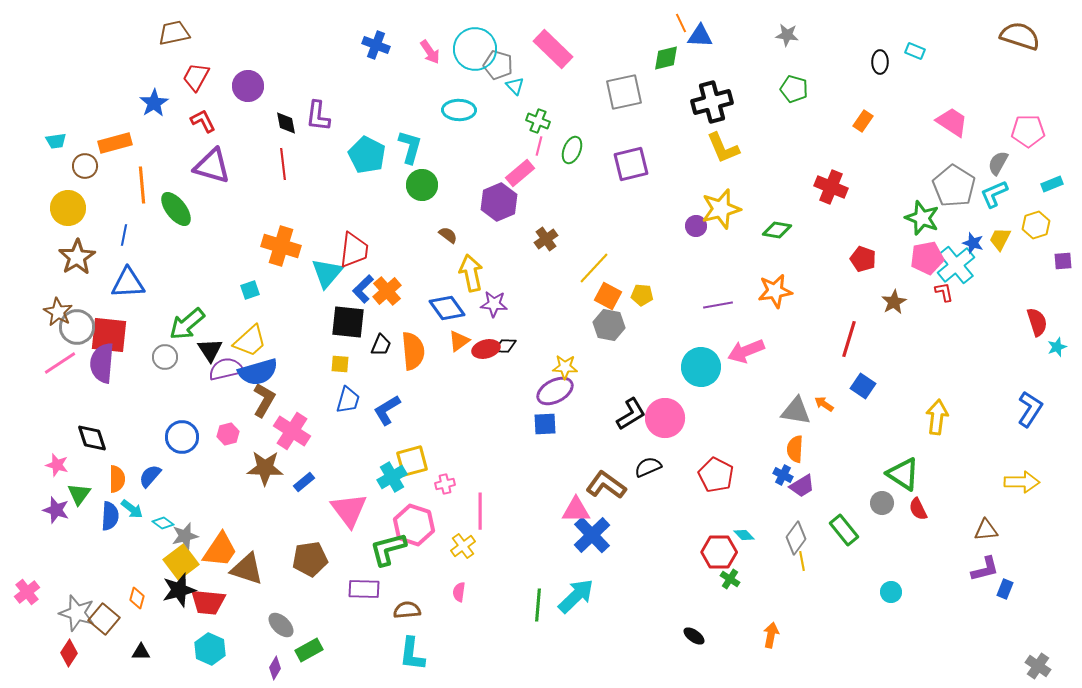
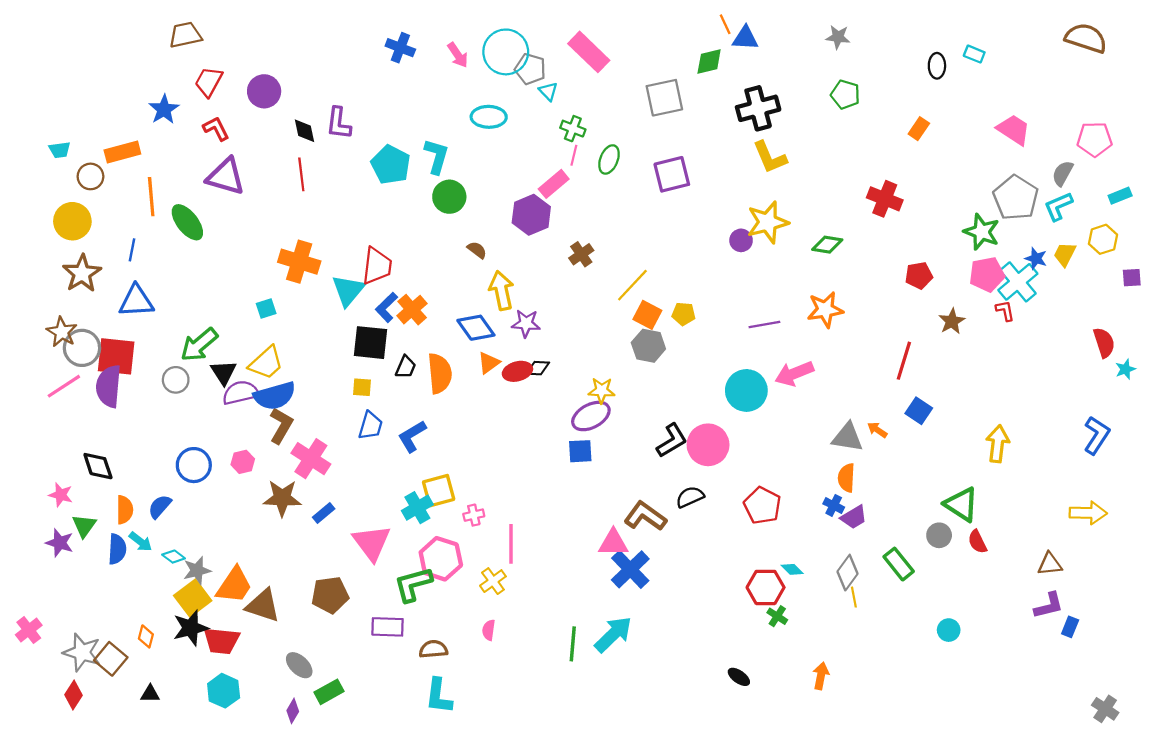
red pentagon: (863, 259) -> (919, 276), turned -30

